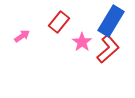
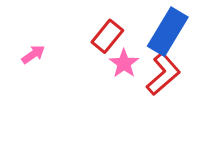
red rectangle: (59, 22) -> (107, 36), moved

